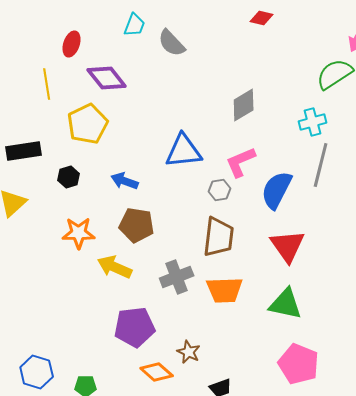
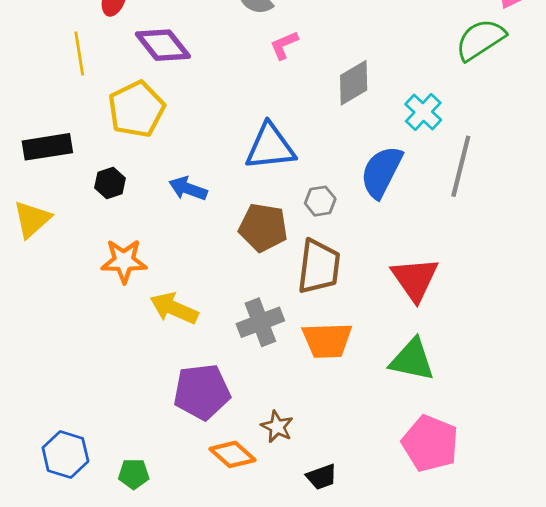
cyan cross: (313, 122) -> (423, 112), moved, turned -32
pink L-shape: (241, 162) -> (284, 45), moved, size x0.7
blue semicircle: (277, 190) -> (381, 172), moved
brown pentagon: (137, 225) -> (263, 228), moved

